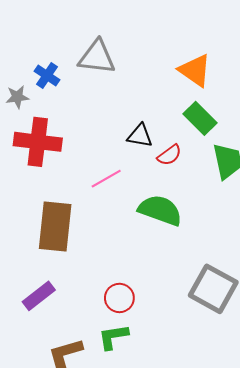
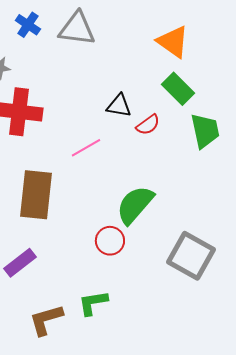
blue cross: (47, 76) -> (28, 25), moved
green semicircle: (160, 210) -> (135, 205), moved, turned -69
red circle: (119, 298) -> (110, 241), moved

